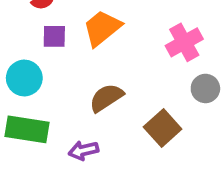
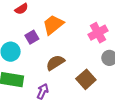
purple square: (54, 36) -> (32, 37), moved, turned -32
purple arrow: (83, 150) -> (43, 91), turned 126

